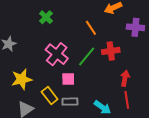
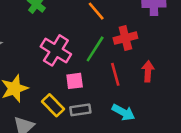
red line: (127, 100) -> (115, 74), moved

